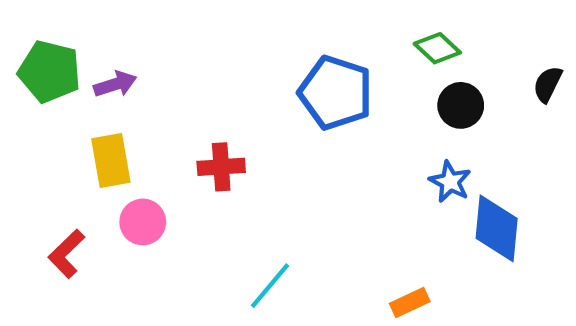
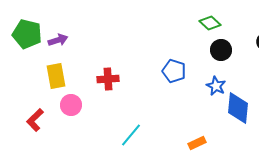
blue pentagon: (336, 93) -> (174, 71), moved, size x0.7

